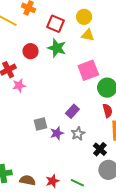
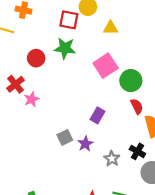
red square: (55, 24) -> (69, 20), moved
yellow triangle: (88, 35) -> (111, 28), moved
gray star: (78, 134) -> (112, 159), moved

